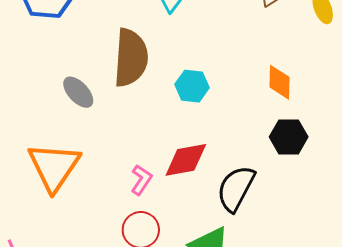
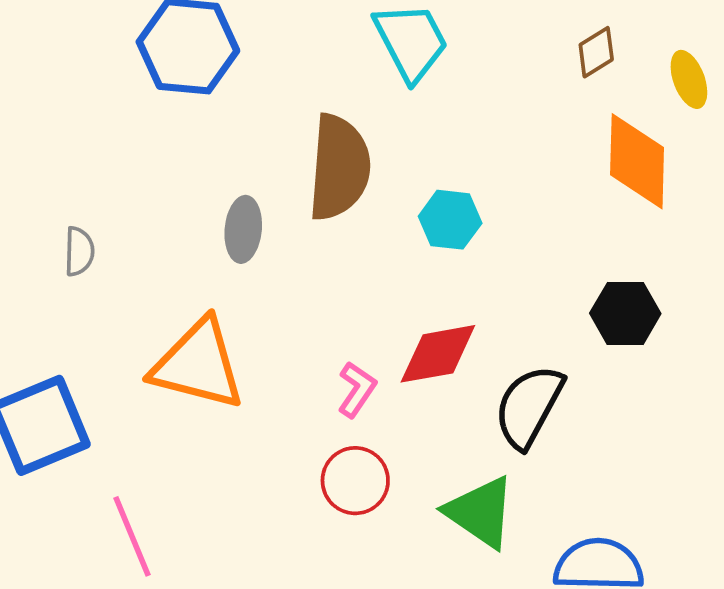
orange diamond: (279, 82) -> (637, 161), moved, size x1.5
gray ellipse: (78, 92) -> (243, 229), turned 48
orange triangle: (54, 167) -> (198, 365), turned -50

